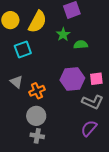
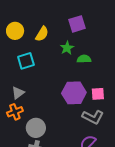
yellow semicircle: (37, 22) -> (42, 34), size x0.7
gray triangle: (16, 82) -> (18, 93), turned 40
orange cross: (37, 91) -> (15, 112), moved

